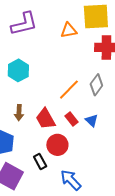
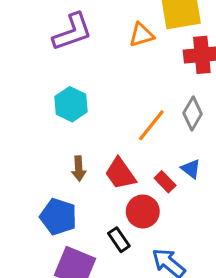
red rectangle: (72, 119) -> (165, 182), moved

